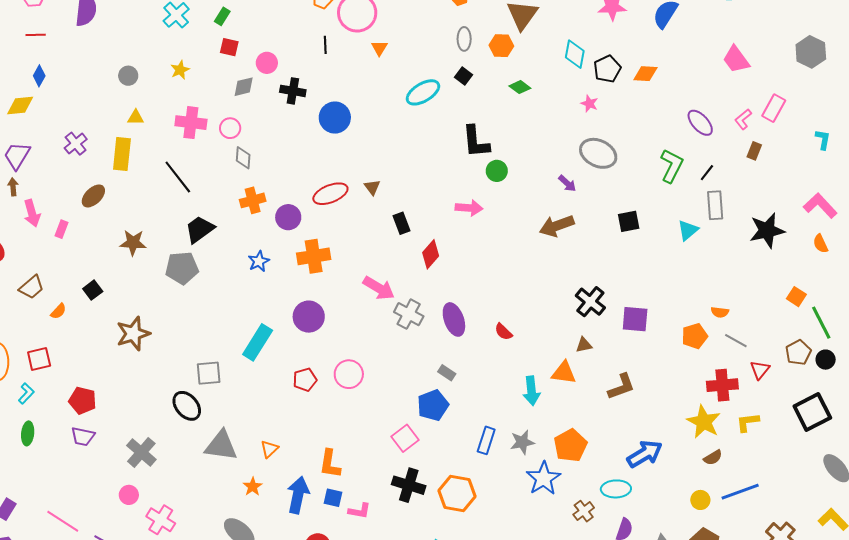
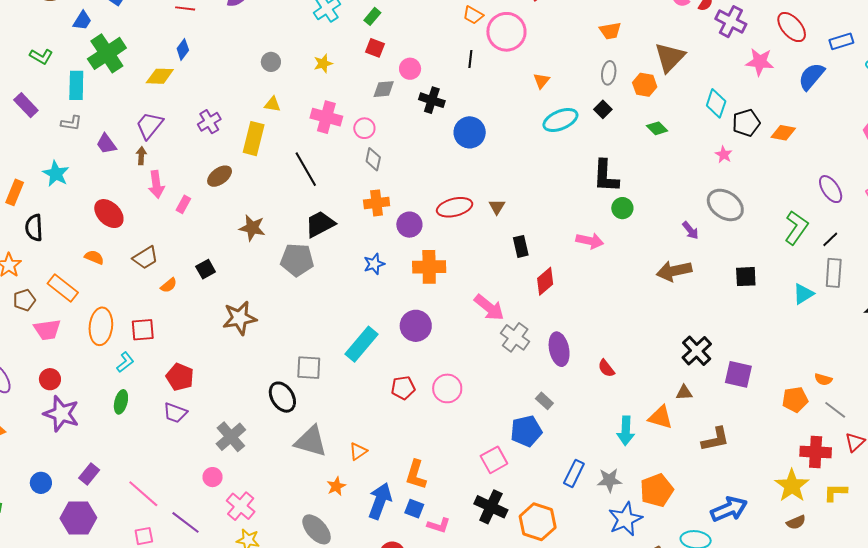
orange triangle: (379, 48) -> (541, 81), moved

